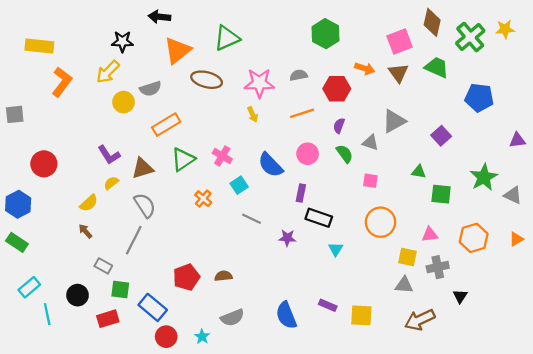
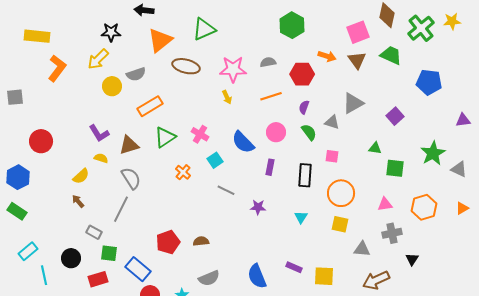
yellow semicircle: (111, 183) -> (101, 158), turned 56
black rectangle: (319, 218) -> (305, 175), moved, turned 75
yellow square: (407, 257) -> (340, 224), moved

